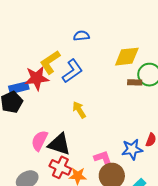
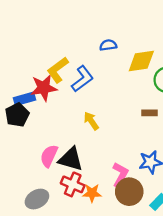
blue semicircle: (81, 36) -> (108, 45), moved
brown rectangle: (135, 82) -> (150, 113), moved
pink L-shape: (104, 160) -> (120, 175), turned 50

